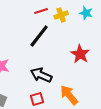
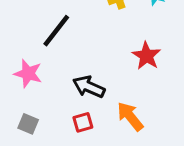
black line: (39, 36) -> (56, 31), moved

